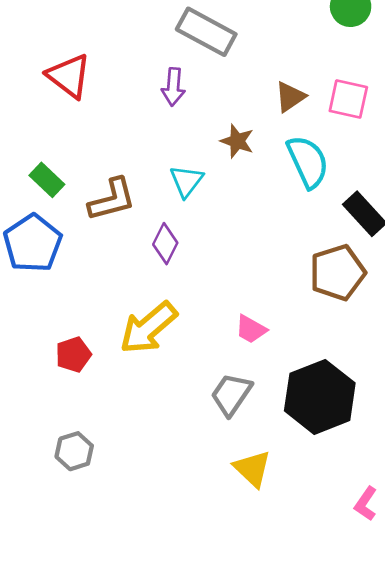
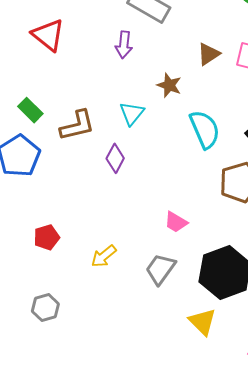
cyan semicircle: (308, 162) -> (205, 129), moved
yellow arrow: (149, 328) -> (104, 256), moved, size x0.6
yellow triangle: (252, 469) -> (202, 322), moved

